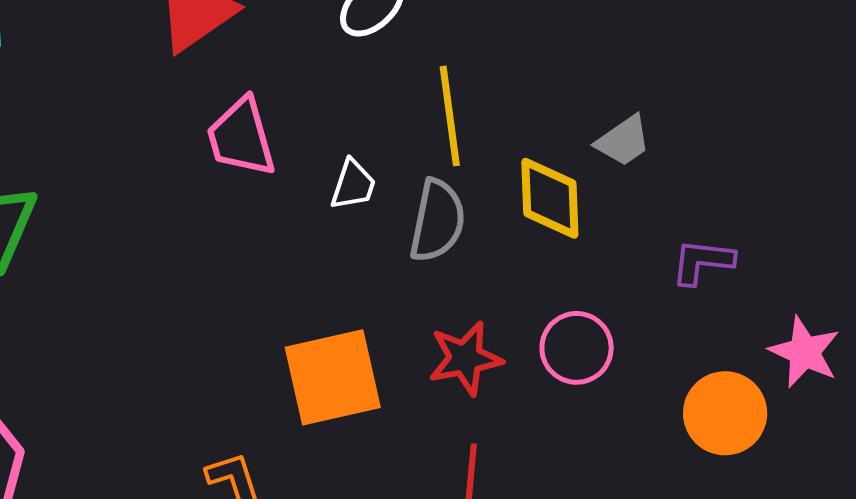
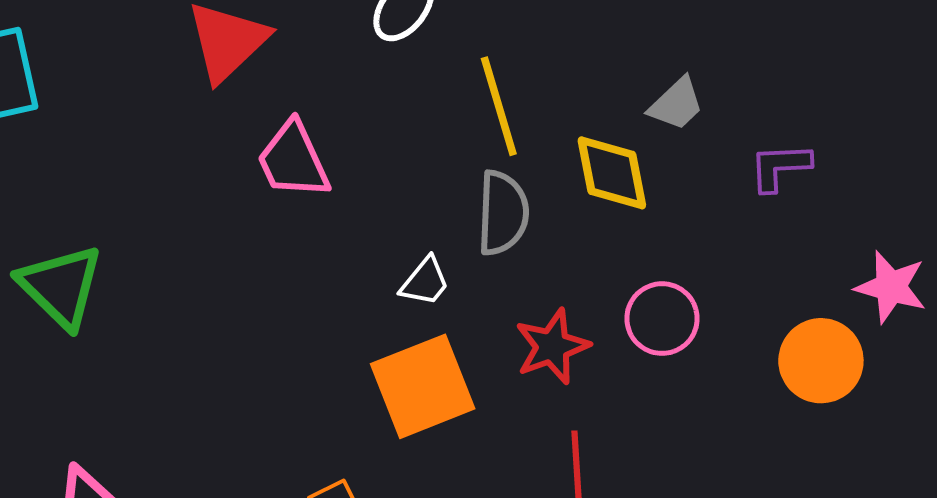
white trapezoid: (353, 185) -> (425, 282), moved, turned 30
purple L-shape: (703, 262) -> (780, 167), moved

